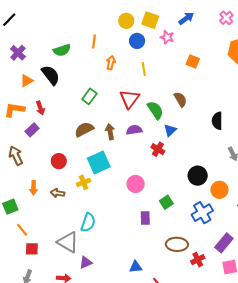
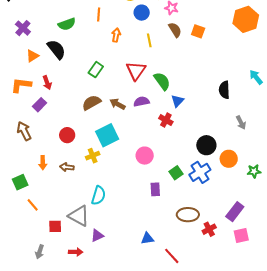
brown semicircle: (180, 99) -> (175, 30), moved
brown arrow: (110, 132) -> (118, 104), turned -49
blue cross: (202, 213) -> (200, 172), moved
red square: (32, 249) -> (55, 226), moved

